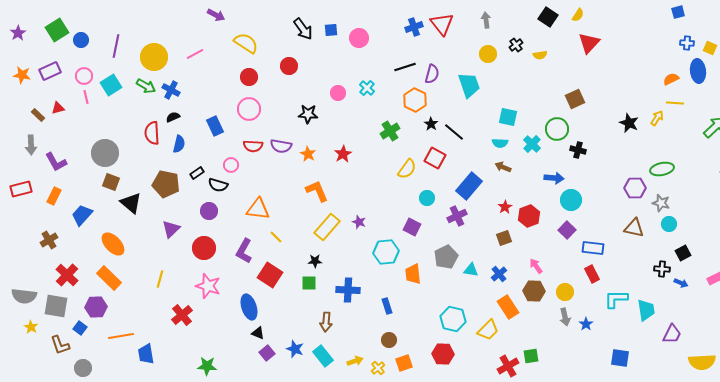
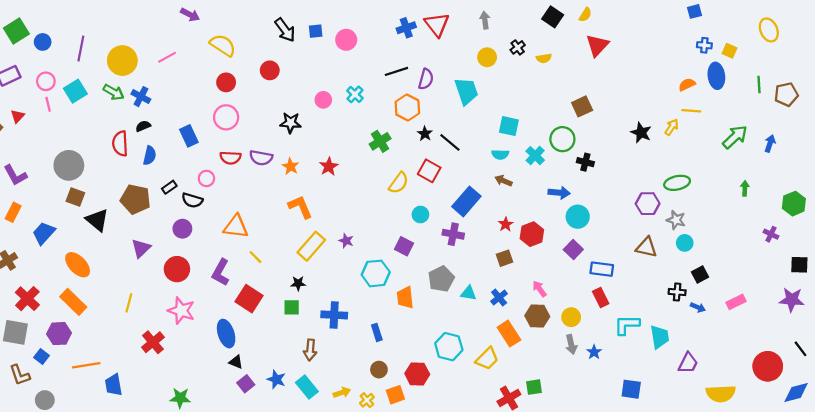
red triangle: (58, 108) -> (18, 116), turned -32
purple cross: (457, 216) -> (453, 234), turned 36
red hexagon: (443, 354) -> (417, 374), moved

